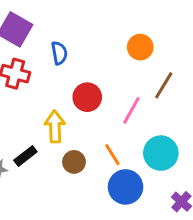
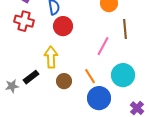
brown line: (164, 85) -> (125, 29), turned -36
red circle: (87, 97) -> (63, 26), moved

